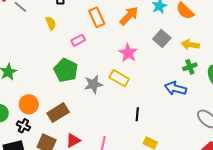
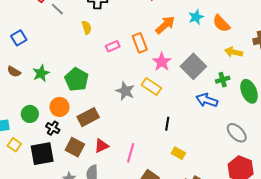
orange rectangle: (97, 17) -> (140, 43), moved
gray square: (162, 39) -> (193, 66), moved, size x1.4
yellow arrow: (190, 45) -> (234, 52), moved
green pentagon: (66, 70) -> (76, 79), moved
gray star: (93, 84) -> (125, 91), turned 30

